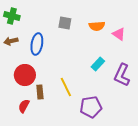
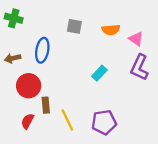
brown arrow: (11, 41) -> (13, 58), moved
cyan rectangle: (98, 64) -> (99, 73), moved
purple L-shape: (122, 75) -> (139, 67), moved
yellow line: (66, 87) -> (67, 120), moved

